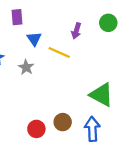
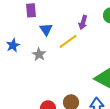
yellow line: (59, 52) -> (68, 41), turned -60

